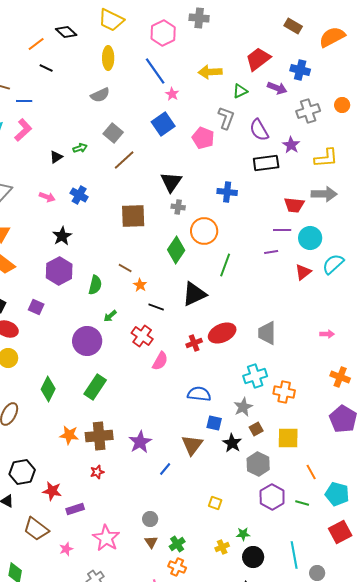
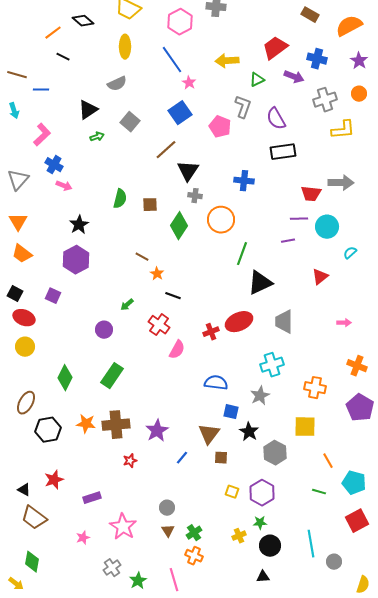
pink L-shape: (23, 130) -> (42, 135), moved
purple star: (291, 145) -> (359, 61), moved
black triangle: (56, 157) -> (88, 110), moved, size x1.5
yellow L-shape: (326, 158) -> (343, 130), moved
brown line: (124, 160) -> (166, 150), moved
blue cross: (79, 195) -> (54, 165), moved
brown square: (133, 216) -> (150, 205), size x0.6
green diamond: (176, 250) -> (179, 226), moved
cyan semicircle: (333, 264) -> (350, 253), size x0.6
red triangle: (303, 272) -> (320, 277), moved
green semicircle: (95, 285) -> (120, 199), moved
black triangle: (194, 294) -> (260, 283), moved
purple circle: (87, 341) -> (104, 330), size x0.6
orange cross: (284, 392) -> (315, 388), moved
brown square: (256, 429) -> (221, 458), moved, turned 32
black hexagon: (22, 472) -> (48, 430), moved
red star: (97, 472) -> (130, 461), moved
red star: (52, 491) -> (54, 480), moved, turned -30
purple hexagon: (272, 497) -> (262, 493), moved
brown trapezoid: (36, 529) -> (34, 518), moved

